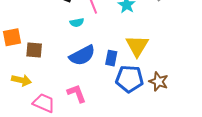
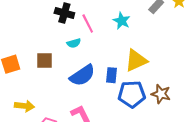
yellow triangle: (137, 46) -> (136, 60), turned 40
brown square: (34, 50) -> (45, 60), moved

